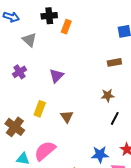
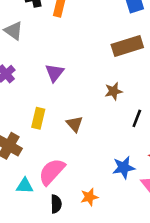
brown rectangle: (114, 62) -> (127, 46), size x1.6
brown star: (108, 95) -> (114, 91), moved

